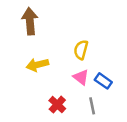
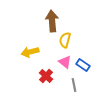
brown arrow: (30, 21) -> (52, 21), moved
red cross: (57, 105) -> (46, 76), moved

